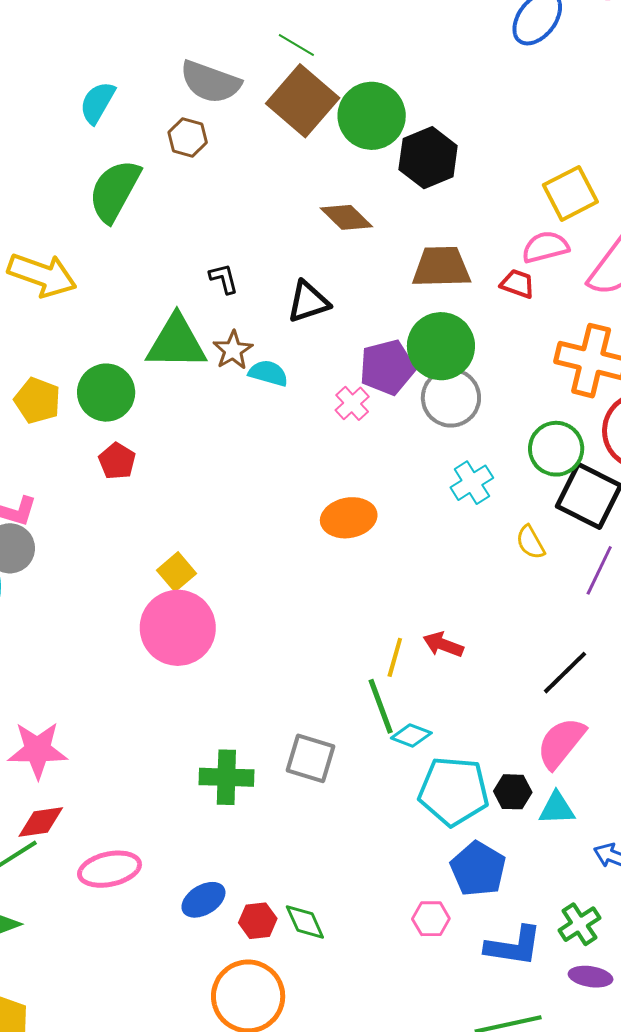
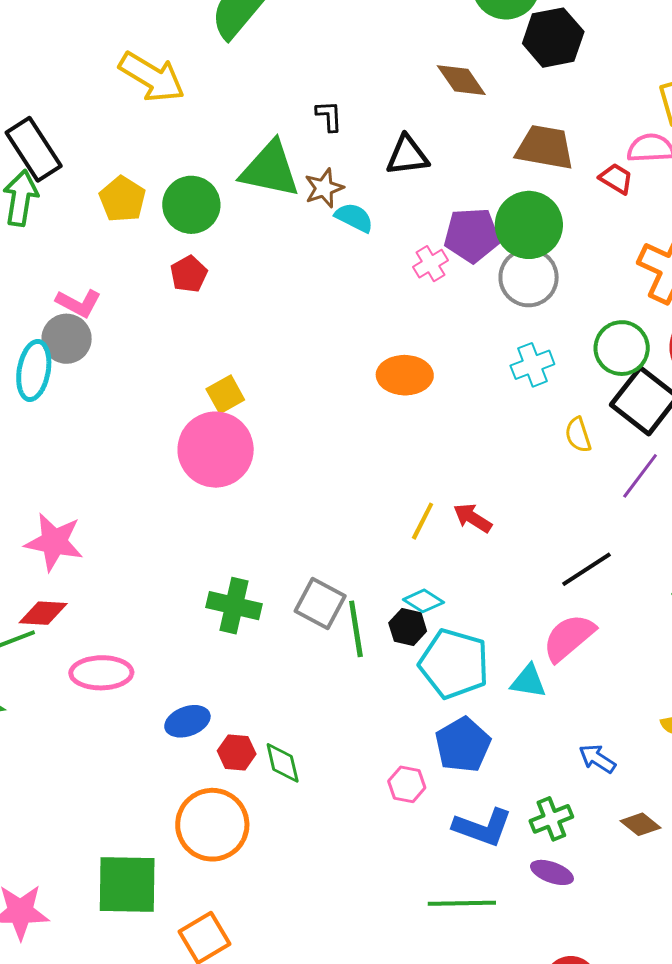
green line: (381, 706) -> (356, 629), moved
black hexagon: (513, 792) -> (408, 627), moved
cyan triangle: (557, 808) -> (528, 681), moved

